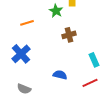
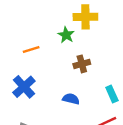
blue semicircle: (60, 75) -> (71, 99), moved

